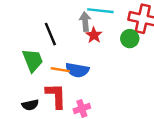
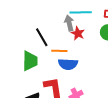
green trapezoid: (33, 60) -> (30, 61), turned 30
orange line: (60, 70) -> (59, 51), moved

